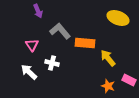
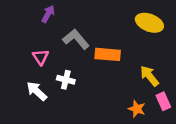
purple arrow: (38, 11) -> (48, 14), turned -128
yellow arrow: (108, 58) -> (149, 76), moved
pink rectangle: (129, 80) -> (163, 101), turned 40

